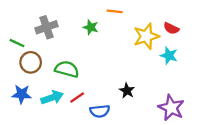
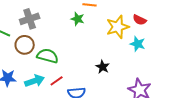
green star: (91, 27) -> (78, 19), moved
brown circle: (31, 62) -> (25, 45), moved
black star: (127, 91) -> (103, 67), moved

